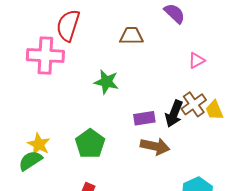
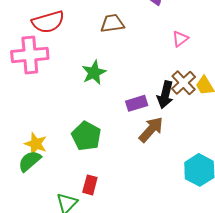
red semicircle: (68, 25) -> (48, 22), turned -116
green star: (106, 82) -> (94, 73), turned -30
brown arrow: (155, 146) -> (151, 130), turned -52

